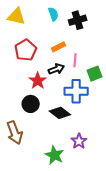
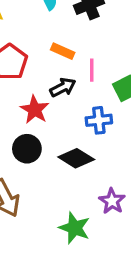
orange rectangle: (58, 47) -> (63, 51), turned 56
blue cross: (76, 91) -> (99, 120), size x0.7

